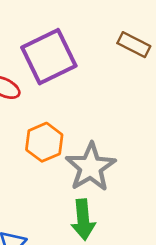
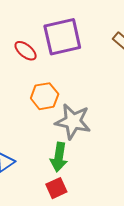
gray star: (91, 167) -> (73, 121), turned 30

